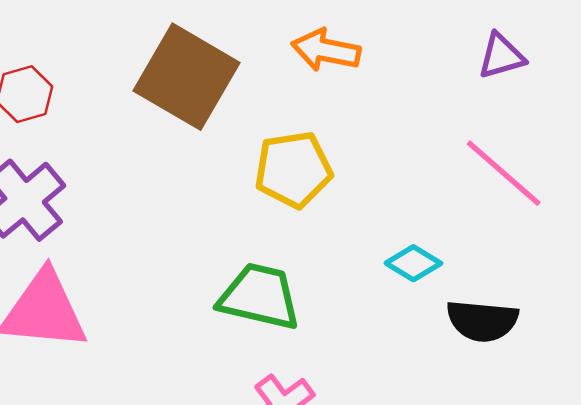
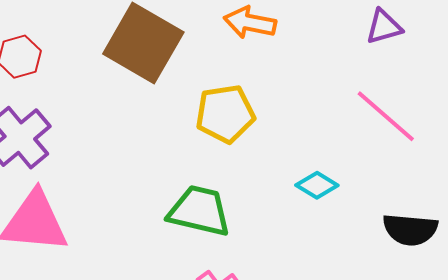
black semicircle: (482, 321) -> (410, 230), moved

